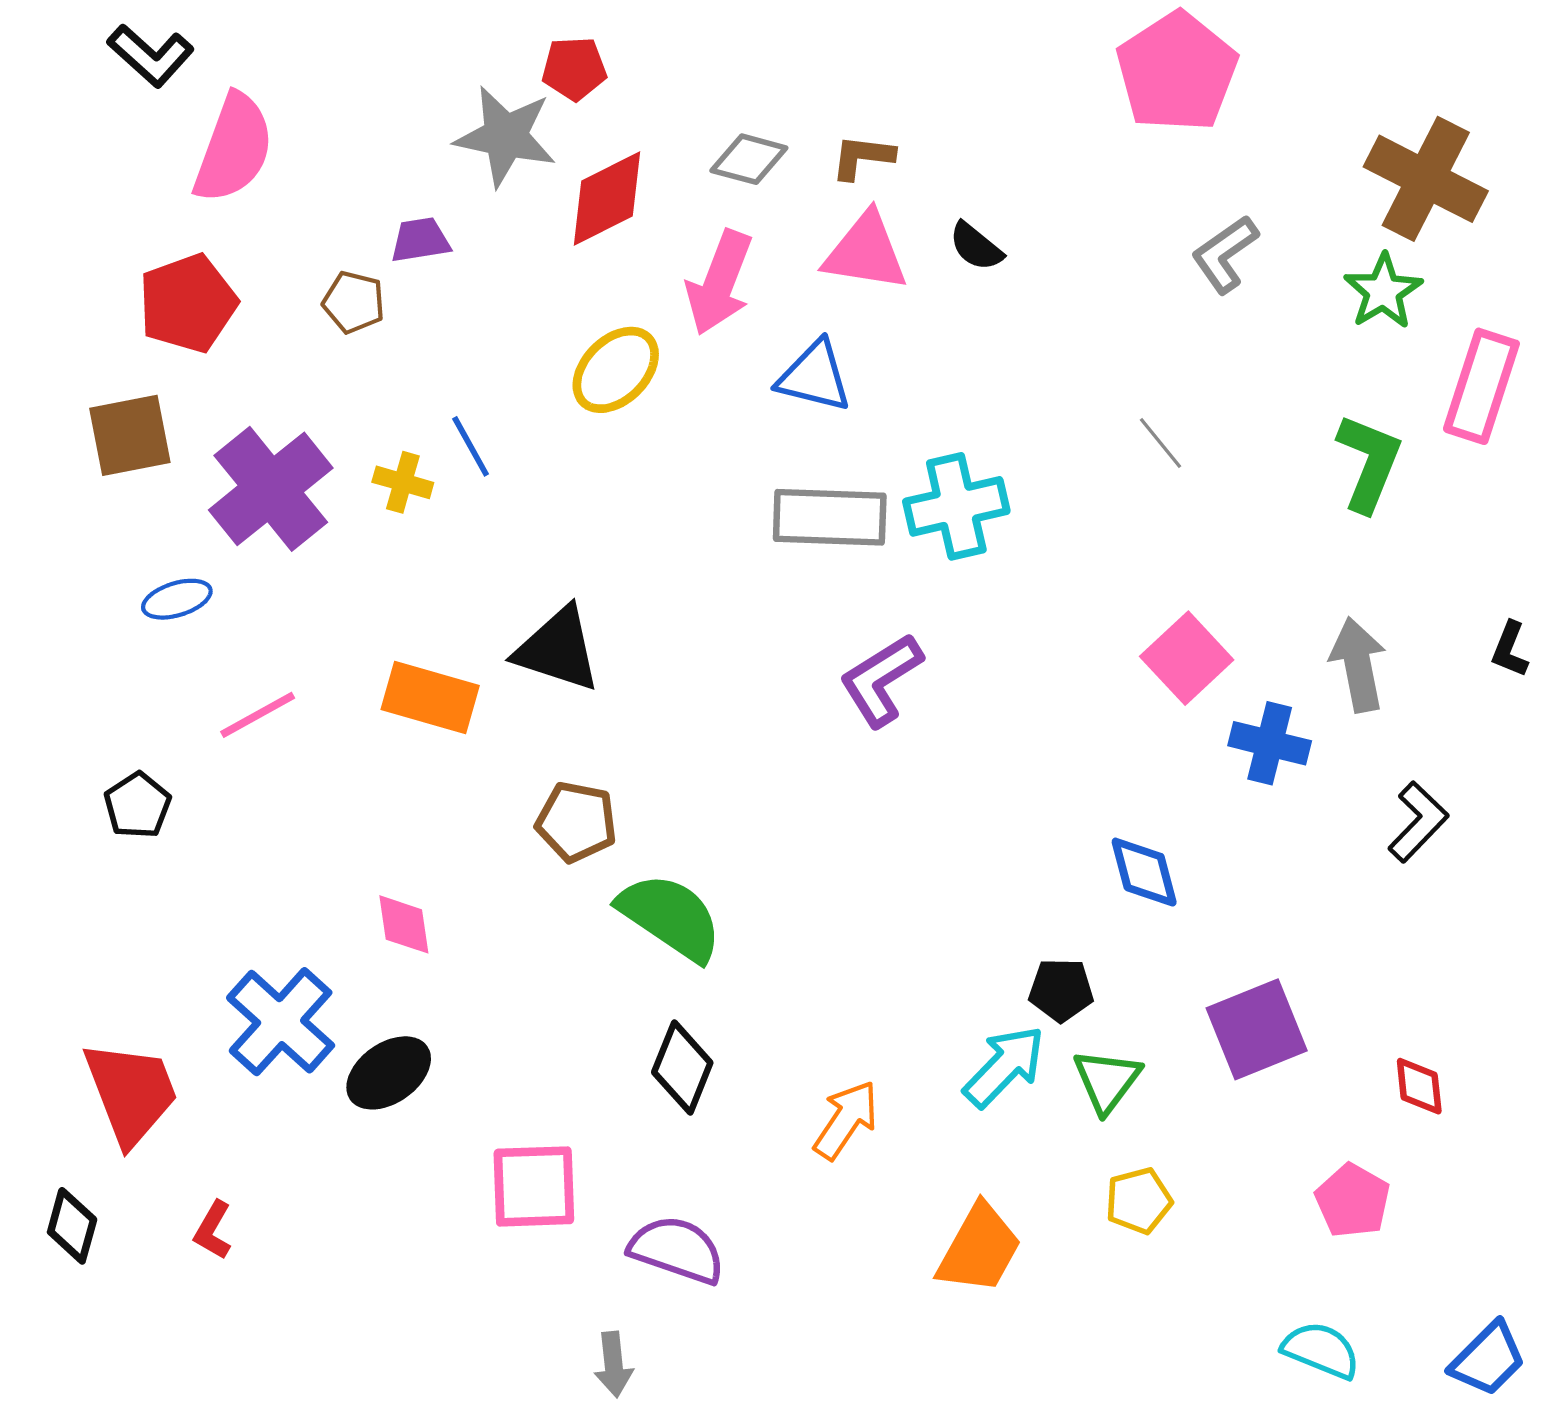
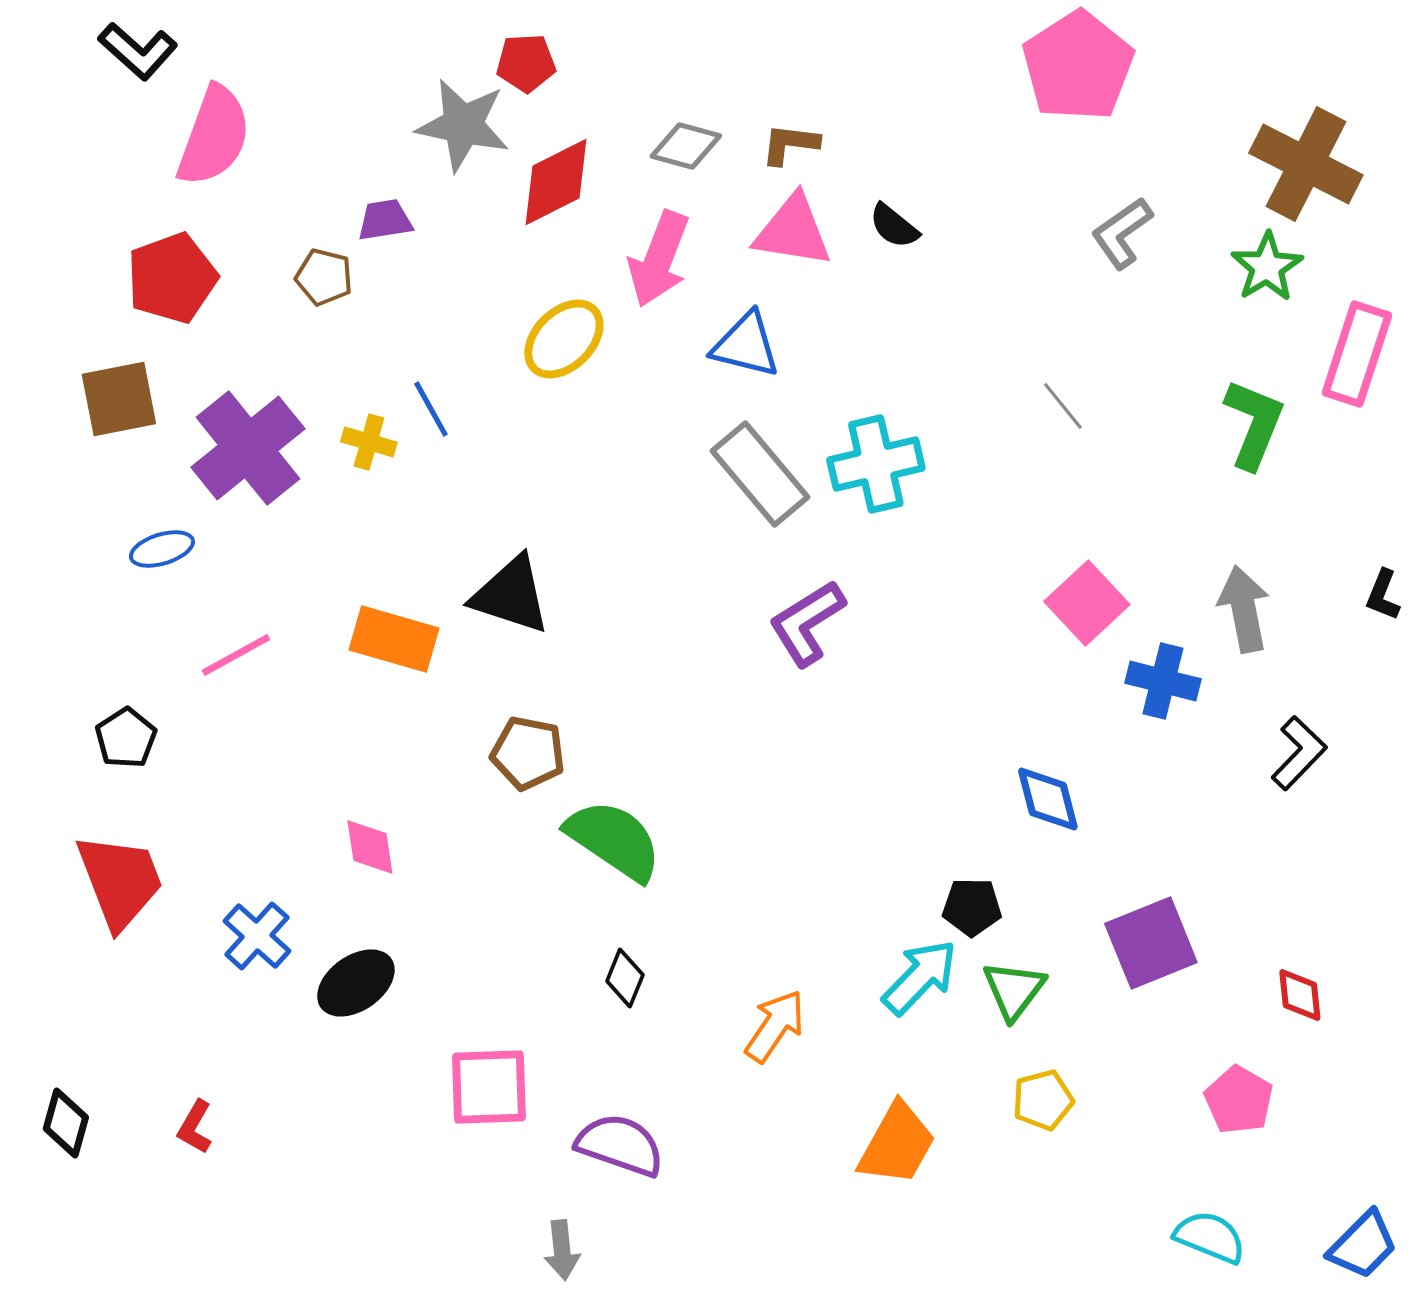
gray rectangle: (830, 517) -> (760, 474), turned 48
blue cross: (281, 1022) -> (257, 936), size x0.7
black diamond: (682, 1067) -> (625, 978), size x0.7
red trapezoid: (131, 1093) -> (120, 881), moved

